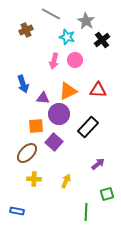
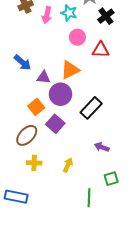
pink arrow: (54, 61) -> (47, 15), moved
blue arrow: (23, 84) -> (22, 63), turned -30
red triangle: (98, 90) -> (101, 50), moved
orange square: (36, 126) -> (36, 107), turned -35
purple arrow: (98, 164) -> (102, 147), turned -120
blue rectangle: (17, 211) -> (16, 197), size x1.5

